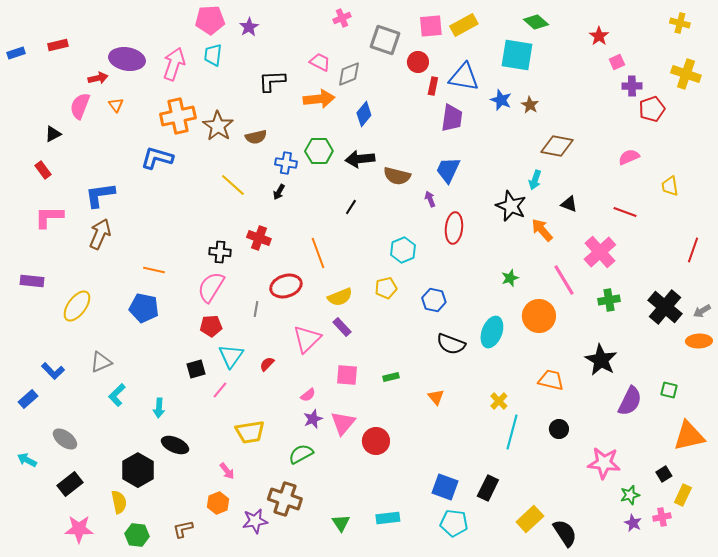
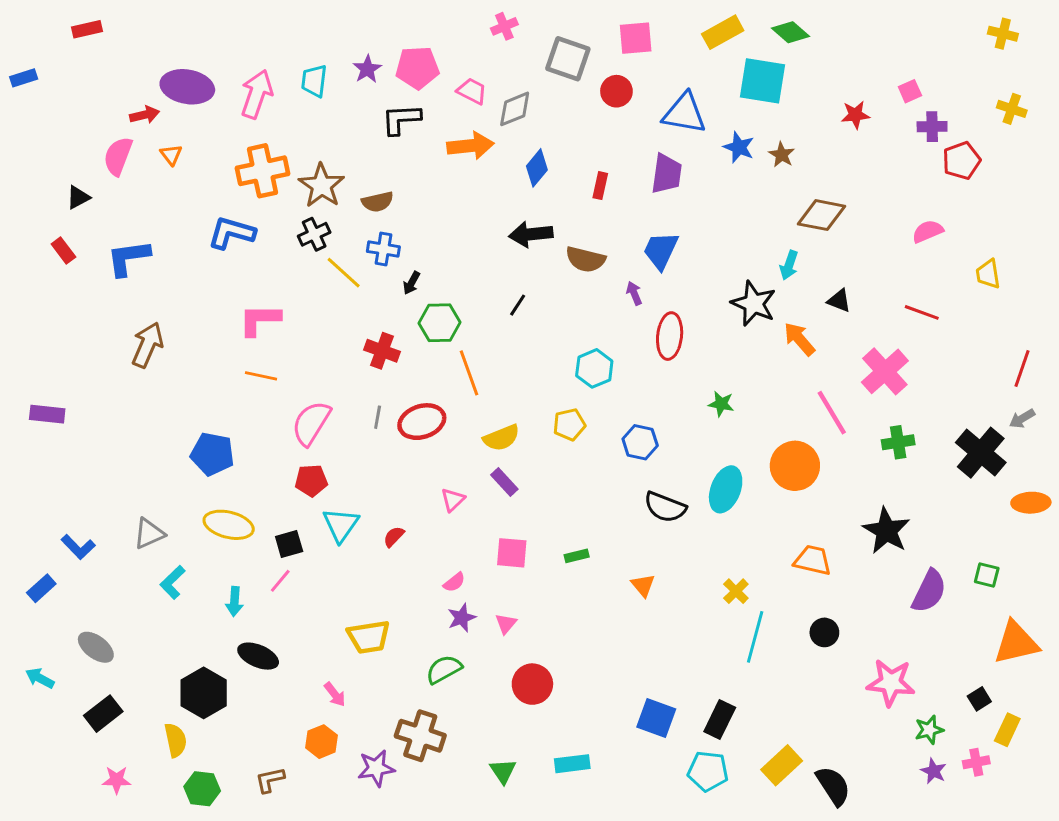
pink pentagon: (210, 20) -> (417, 68), moved
yellow rectangle: (464, 25) -> (723, 32), moved
purple star: (249, 27) -> (367, 69), moved
red star: (599, 36) -> (855, 115), moved, turned 30
red rectangle: (58, 45) -> (87, 29), moved
yellow cross: (686, 74) -> (1012, 109), size x0.7
red rectangle: (433, 86) -> (600, 186), moved
green hexagon: (319, 151) -> (439, 323), moved
blue cross: (286, 163) -> (383, 249), moved
blue L-shape: (100, 195) -> (128, 258), moved
pink L-shape: (49, 217) -> (260, 320), moved
black cross: (220, 252) -> (314, 234), moved, turned -30
orange line: (154, 270) -> (261, 376), moved
green star: (510, 278) -> (721, 404), moved, turned 30
yellow ellipse: (77, 306) -> (229, 525), moved, turned 68
gray line: (256, 309) -> (378, 417), moved
gray arrow: (702, 311) -> (1022, 419), moved
pink triangle: (307, 339) -> (453, 500), size x0.6
pink line: (220, 390) -> (280, 581), moved
pink triangle: (343, 423) -> (506, 624), size x0.6
red circle: (376, 441) -> (532, 684), moved
cyan pentagon: (454, 523) -> (708, 771), moved
pink star: (79, 529) -> (117, 780), size x0.7

